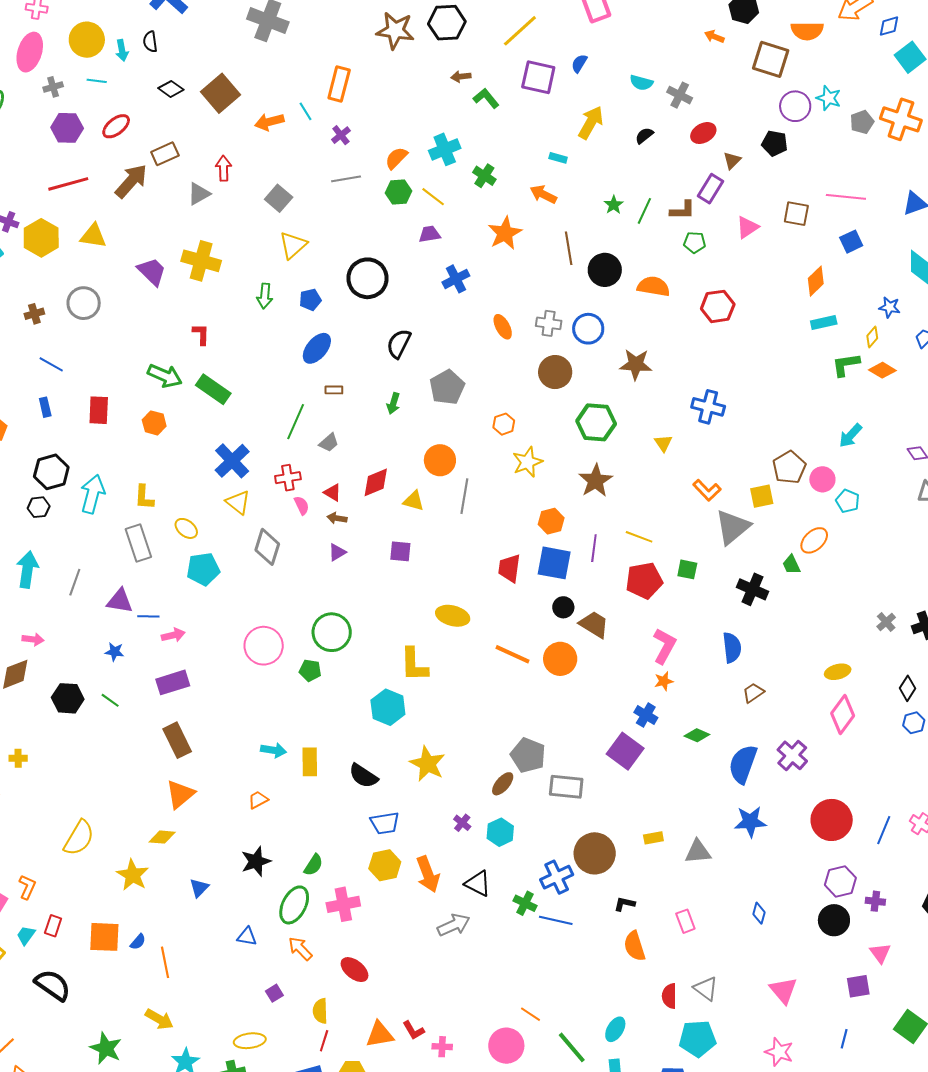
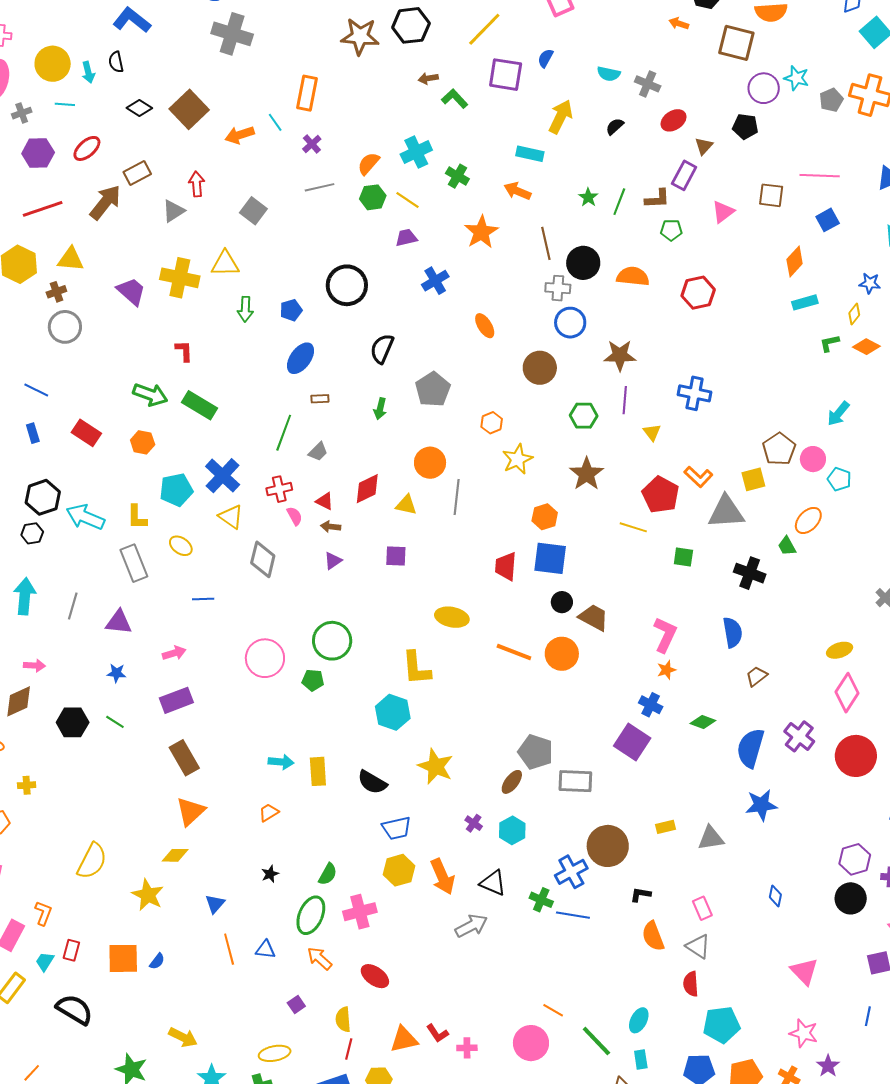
cyan rectangle: (558, 158) -> (530, 154), size x1.5
yellow triangle: (293, 245) -> (225, 264), moved, turned 44
brown cross: (34, 314) -> (56, 292), moved
gray cross: (549, 323) -> (558, 288), moved
green L-shape: (846, 365) -> (829, 343), size x0.7
red rectangle: (99, 410) -> (86, 433), turned -56
green hexagon: (596, 422) -> (584, 416), size x0.7
cyan arrow: (93, 494) -> (85, 517), turned -78
gray triangle: (733, 527) -> (726, 512), turned 39
purple line: (594, 548) -> (625, 400), moved
cyan pentagon: (203, 569) -> (176, 490), moved
red pentagon: (644, 581) -> (661, 495), moved, turned -30
blue line: (148, 616) -> (203, 599), moved
red circle: (832, 820) -> (856, 756), moved
black star: (256, 861) -> (270, 874), size x0.6
orange line: (165, 962) -> (229, 949), moved
gray triangle: (706, 989) -> (698, 946), moved

